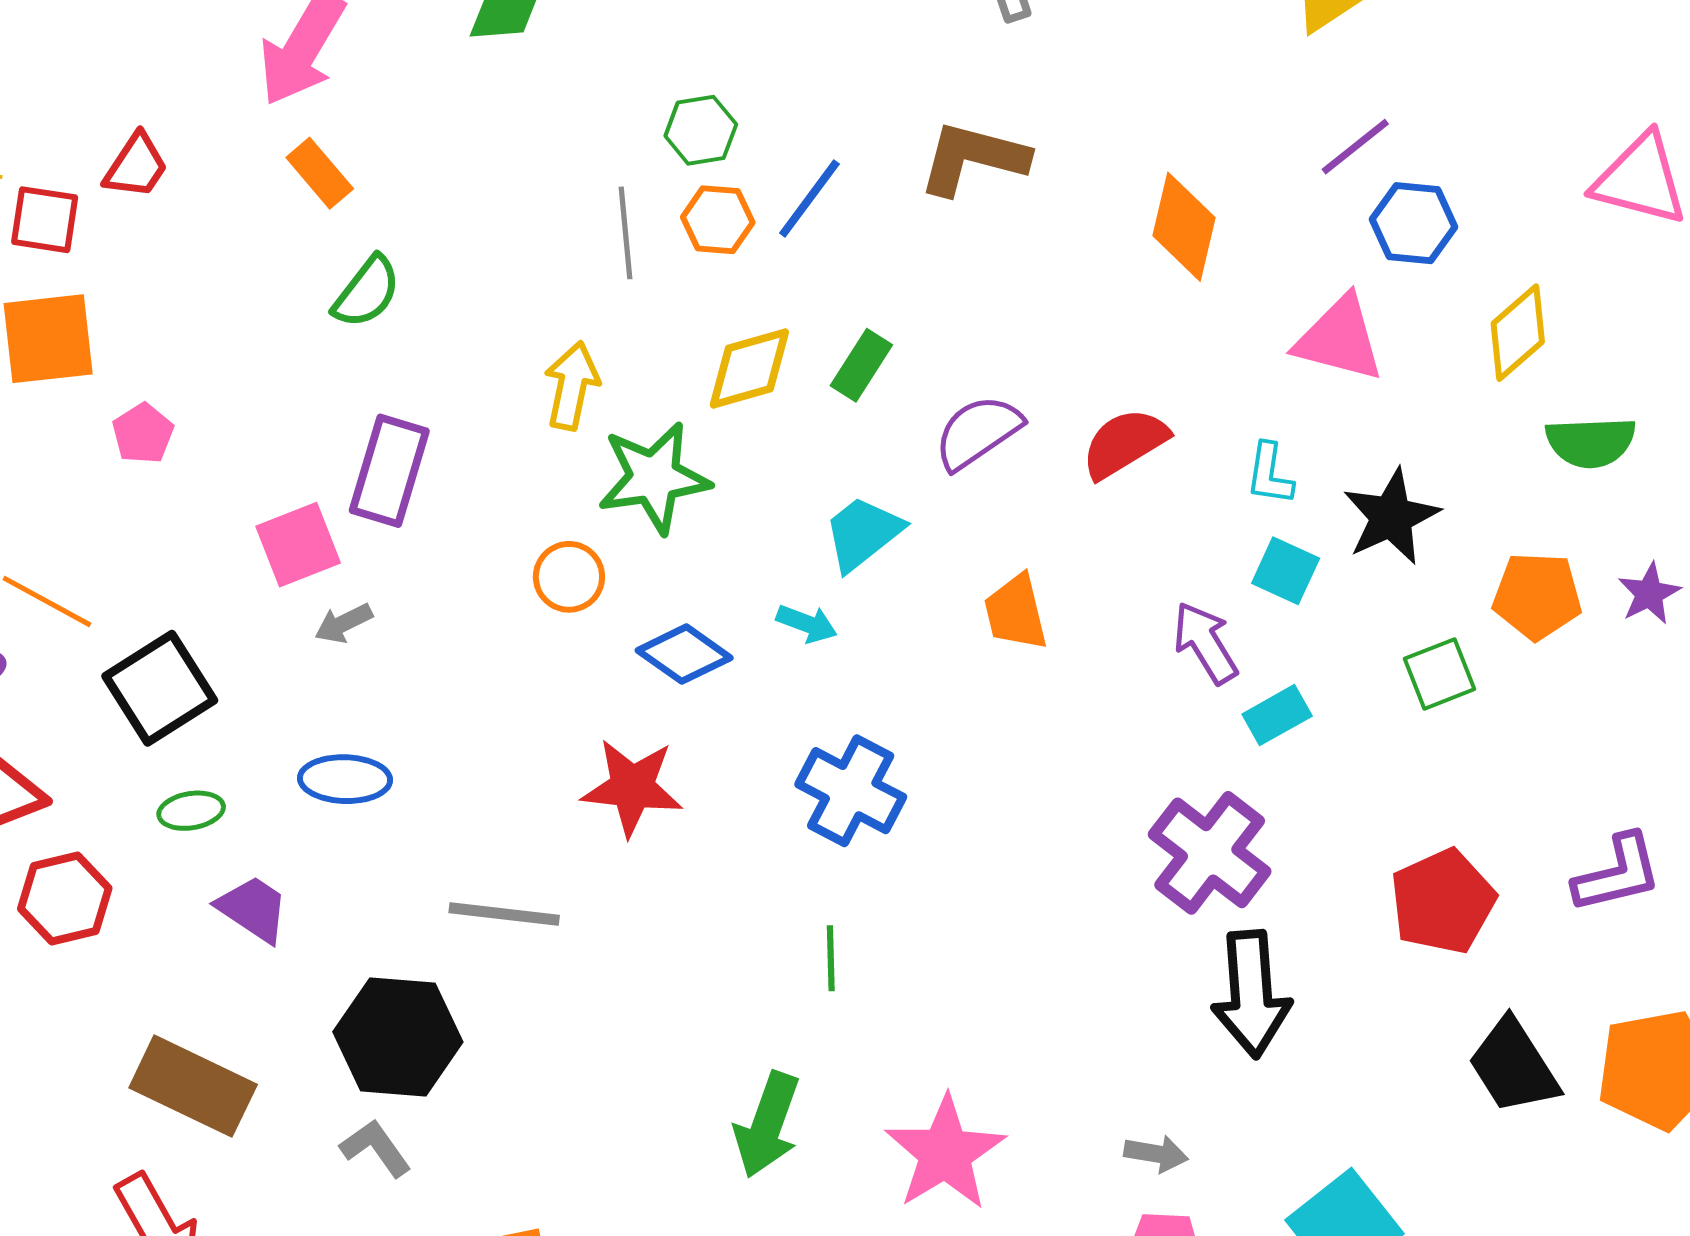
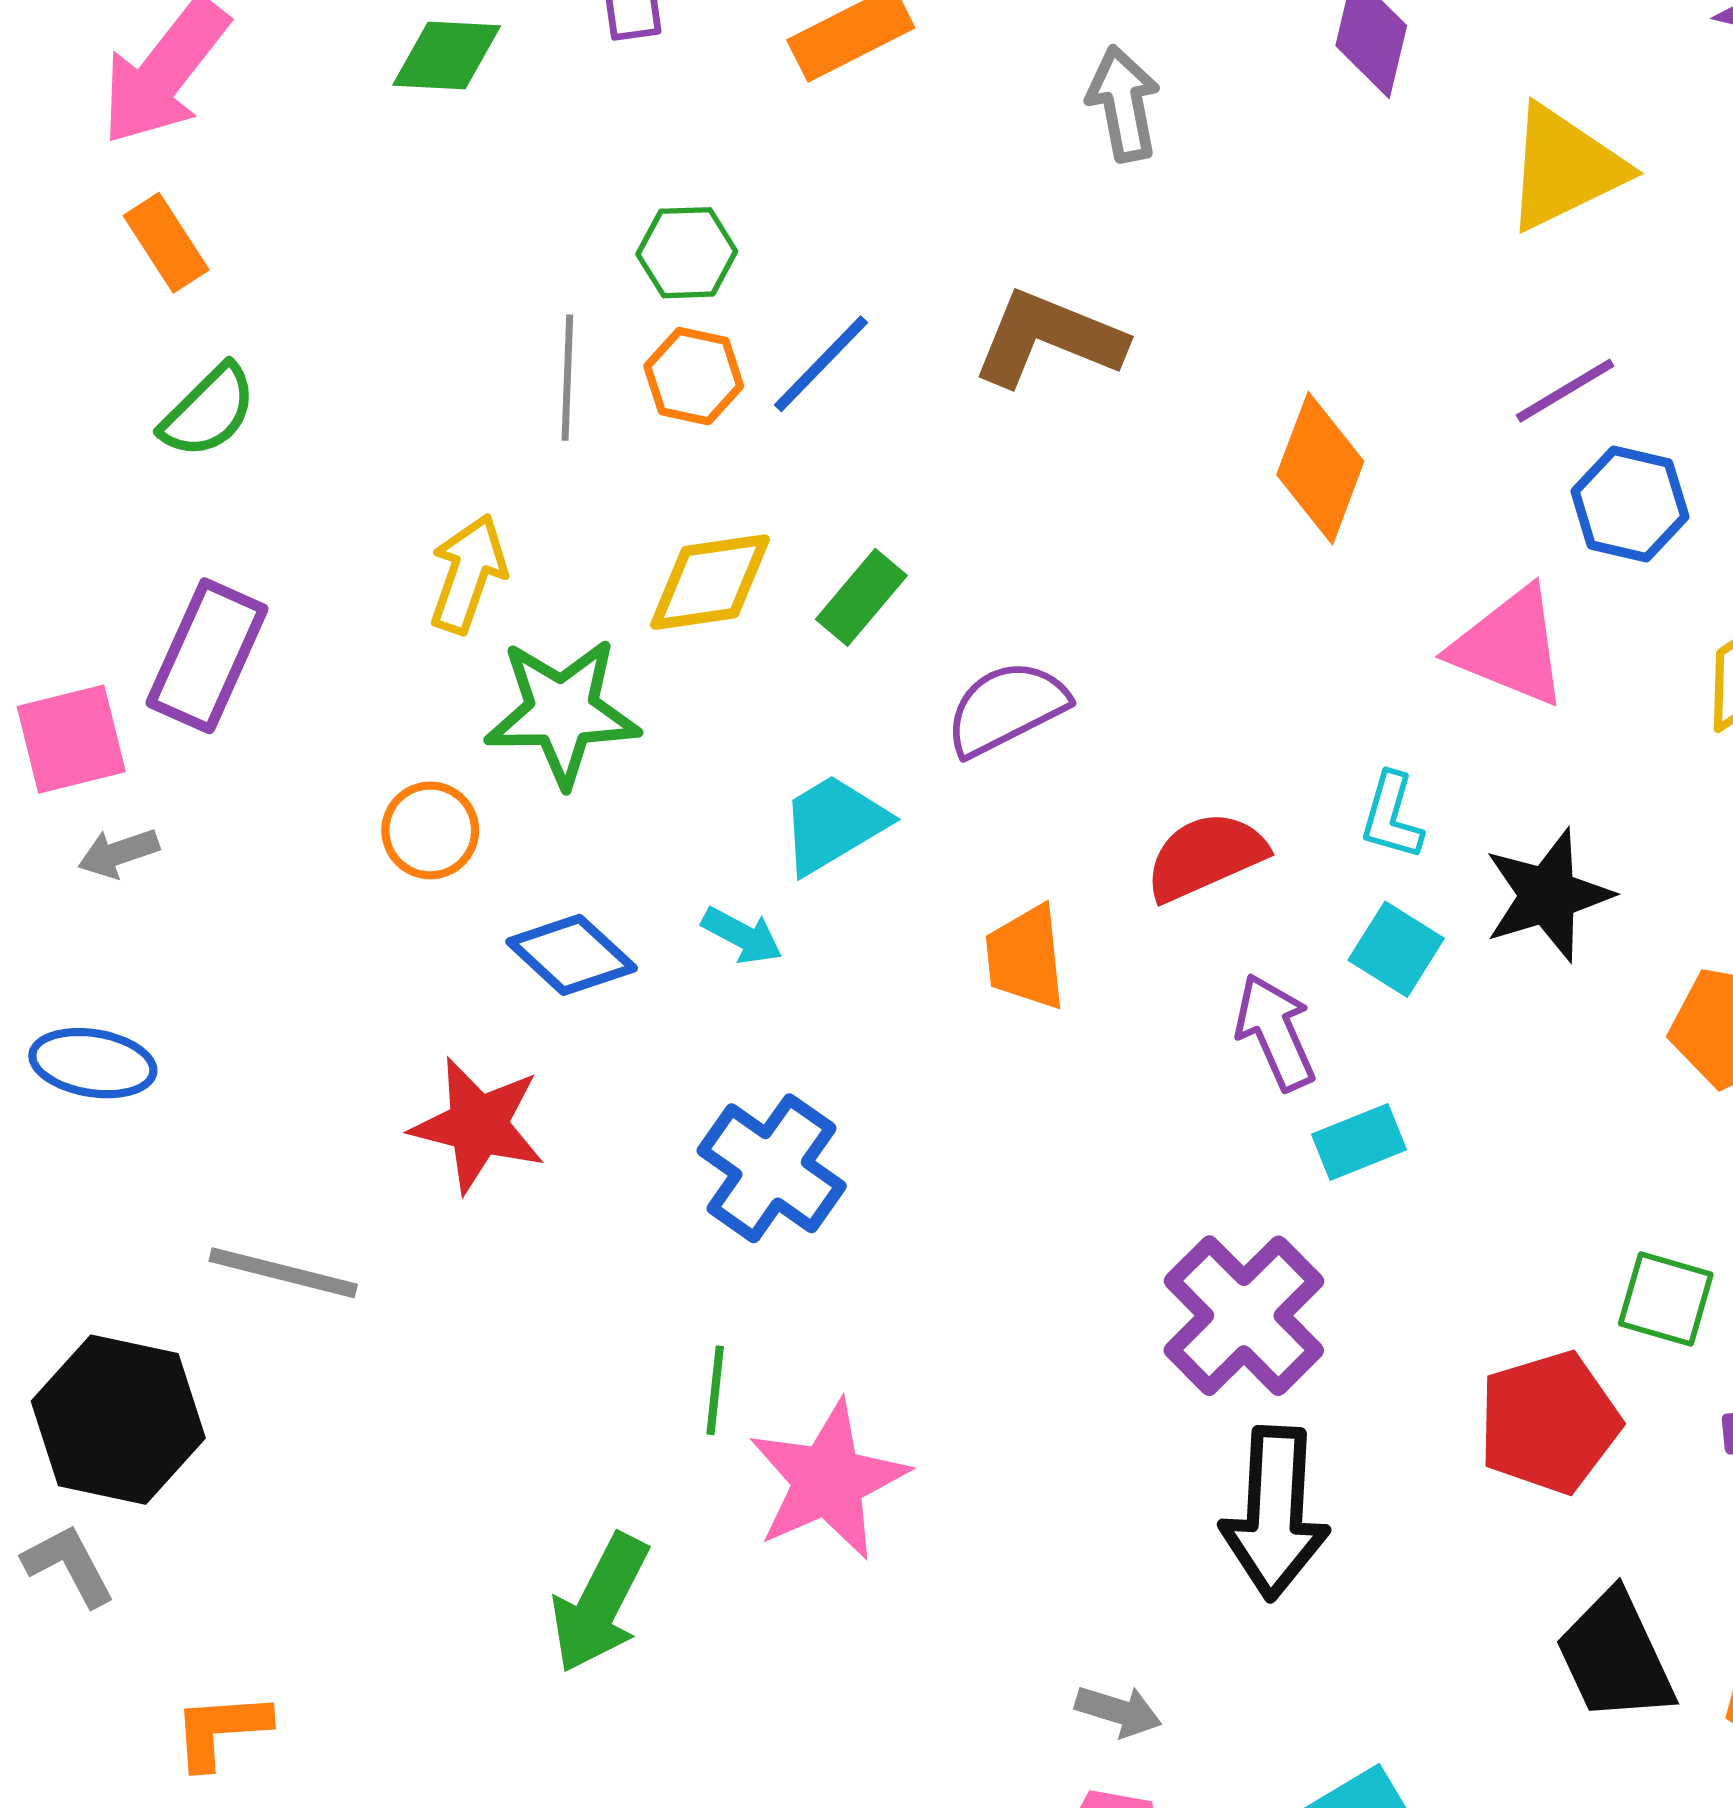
red semicircle: (1125, 443) -> (1206, 856), moved
green square: (1440, 674) -> (1666, 1299), moved, turned 30
pink star: (945, 1153) -> (828, 1480), moved

